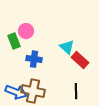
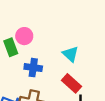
red rectangle: (80, 60) -> (72, 83), moved

